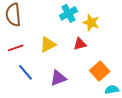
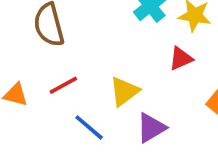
yellow triangle: (48, 44) -> (124, 91), moved

